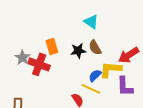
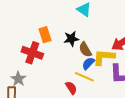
brown semicircle: (95, 47) -> (85, 50), moved
gray star: (23, 58) -> (18, 79), moved

